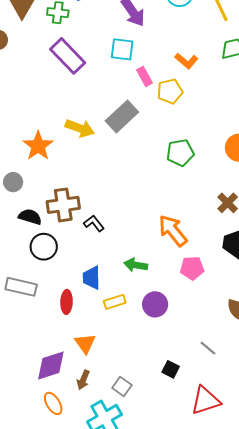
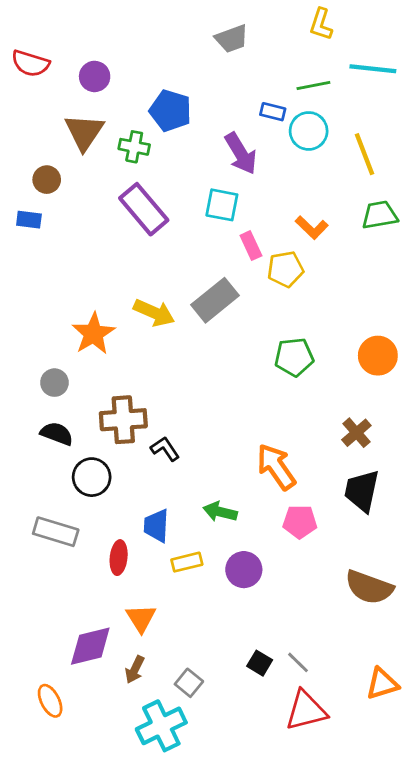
black semicircle: (30, 217) -> (57, 434), moved
gray line: (208, 348) -> (298, 662), moved
orange ellipse: (53, 403) -> (50, 701), moved

